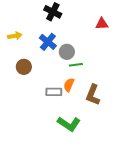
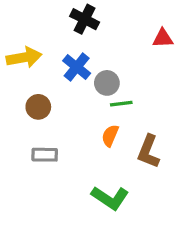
yellow arrow: (15, 36) -> (24, 57), size x1.5
gray rectangle: (54, 92) -> (45, 155), moved

